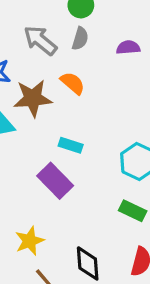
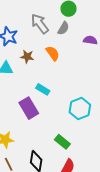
brown star: (33, 98) -> (27, 57), size x0.6
green rectangle: (133, 211) -> (62, 142), moved

